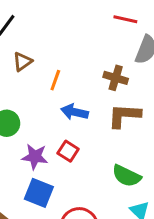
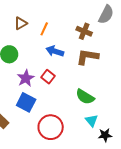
brown triangle: (22, 62) -> (21, 23), moved
purple star: (35, 157) -> (26, 78), turned 30

